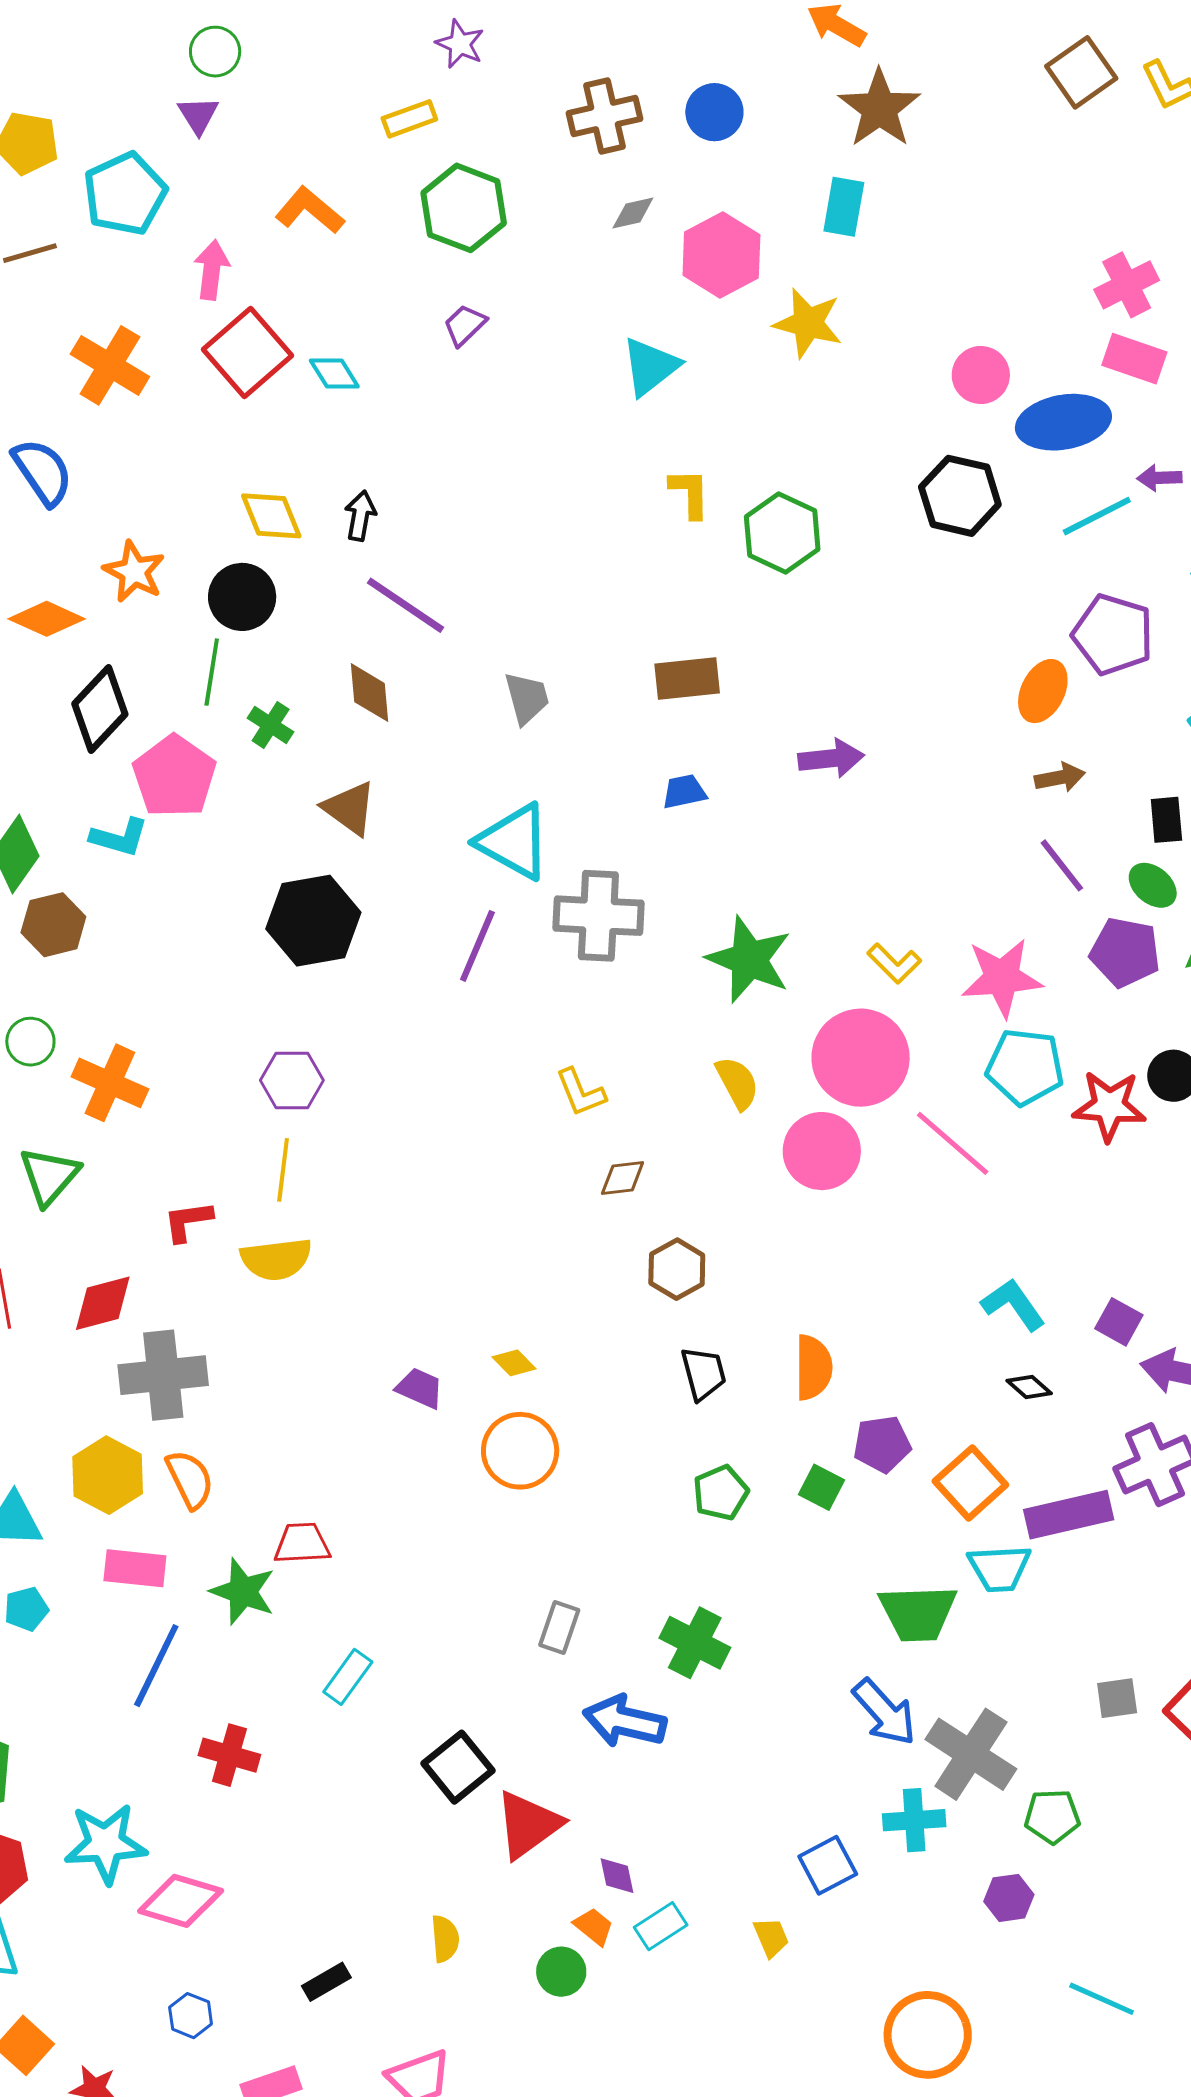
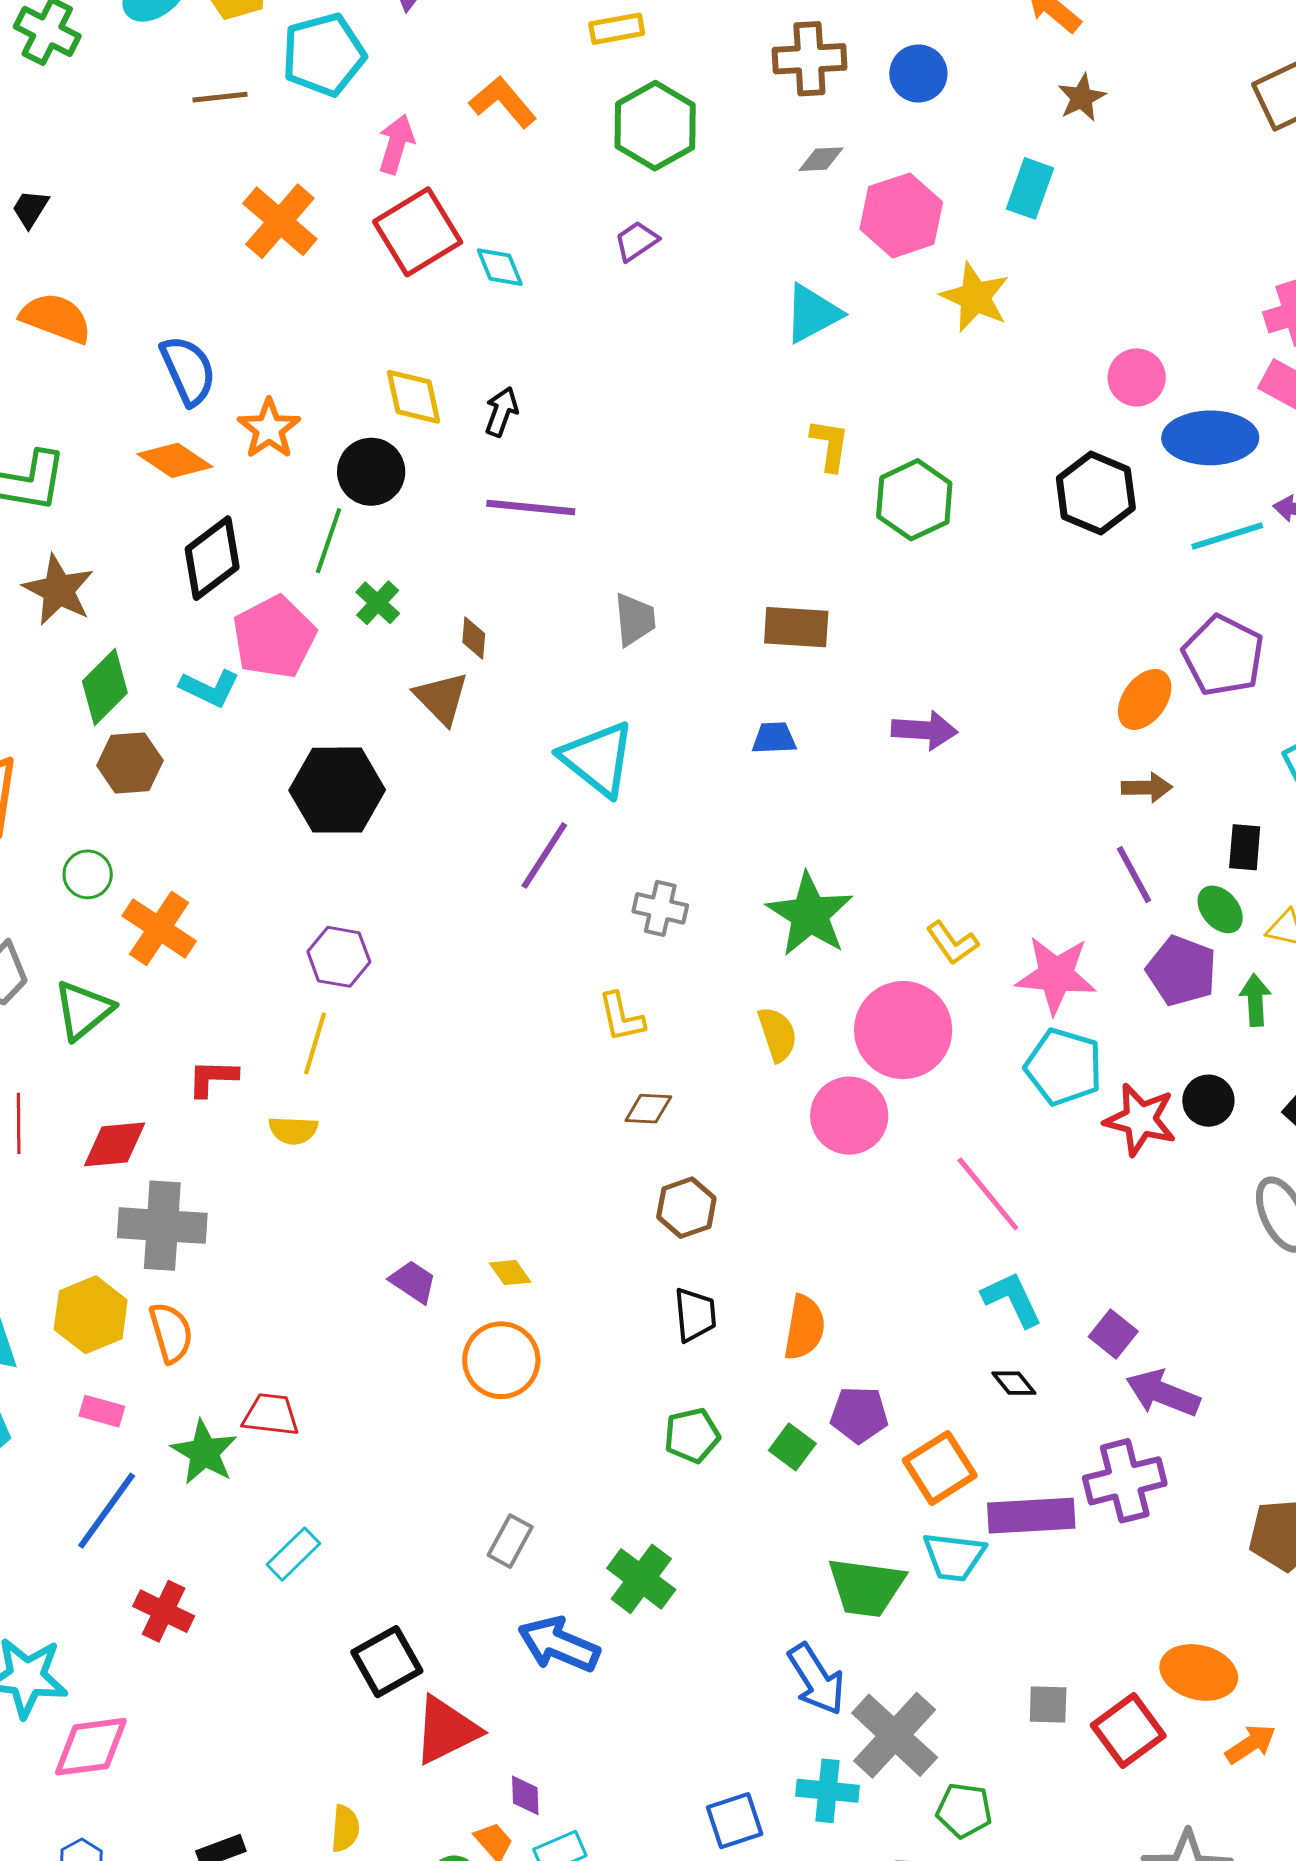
brown star: (879, 108) -> (1082, 98), size x0.6
blue semicircle: (43, 472) -> (188, 370), moved
purple line: (405, 605) -> (531, 507), turned -38
brown diamond: (369, 693) -> (474, 638), moved, size x0.7
gray cross: (598, 916) -> (660, 908), moved, size x0.6
black hexagon: (313, 921) -> (337, 790), moved
pink line: (953, 1143) -> (988, 1194), moved
yellow semicircle: (276, 1259) -> (293, 1130), size x0.7
pink rectangle: (135, 1568) -> (102, 1411), size x0.7
pink diamond: (181, 1901) -> (91, 1747), turned -34

